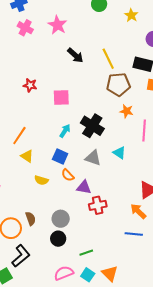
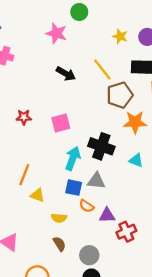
yellow star: (131, 15) -> (120, 36), moved
pink star: (57, 25) -> (56, 33), moved
orange star: (126, 111) -> (135, 122), size x1.5
cyan arrow: (65, 131) -> (73, 158), size x1.5
cyan triangle: (119, 153) -> (136, 160), moved
gray triangle: (93, 158) -> (96, 181), moved
brown semicircle: (31, 219) -> (59, 244), moved

